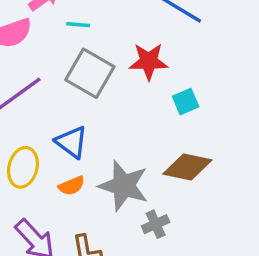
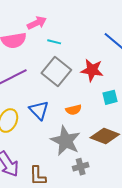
orange semicircle: (72, 186) -> (74, 110), moved

